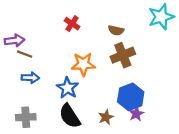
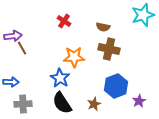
brown line: (25, 54) -> (22, 48), turned 40
brown cross: (123, 55) -> (109, 49), turned 35
blue arrow: (30, 78) -> (11, 82), moved
purple star: (136, 114) -> (139, 101), moved

